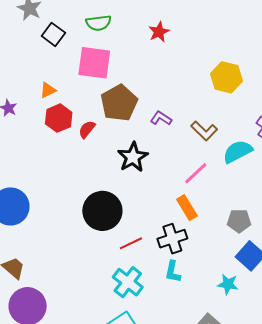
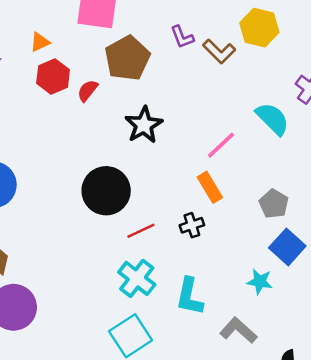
purple L-shape: (161, 118) -> (182, 37), moved, turned -145
brown L-shape: (204, 131) -> (219, 51), moved
cyan semicircle: (238, 152) -> (272, 119), turned 72
gray pentagon: (239, 221) -> (274, 204), turned 30
black cross: (172, 239) -> (192, 225), size x0.7
cyan L-shape: (173, 272) -> (189, 296), moved, size x1.4

